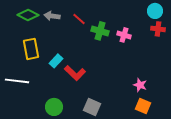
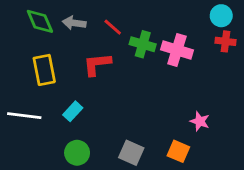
green diamond: (28, 15) -> (40, 21), turned 40
pink cross: (124, 35) -> (177, 50), size x1.5
cyan rectangle: (56, 61) -> (73, 111), moved
red L-shape: (75, 73) -> (97, 64), moved, turned 130
orange square: (143, 106) -> (178, 151), moved

